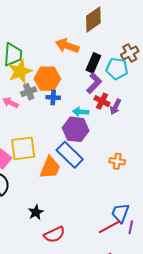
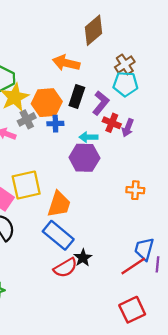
brown cross: (130, 53) -> (125, 64), moved
black rectangle: (93, 63) -> (77, 97), moved
blue rectangle: (70, 155) -> (58, 235), moved
black star: (36, 212) -> (83, 258), moved
red semicircle: (54, 235) -> (65, 268), moved

